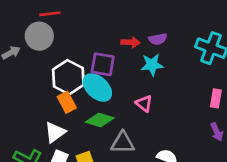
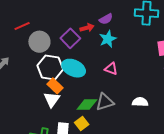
gray circle: (39, 36) -> (39, 42), moved
purple square: (103, 64) -> (70, 38), moved, turned -36
green diamond: (100, 120) -> (87, 105), moved
white triangle: (55, 132) -> (52, 100), moved

